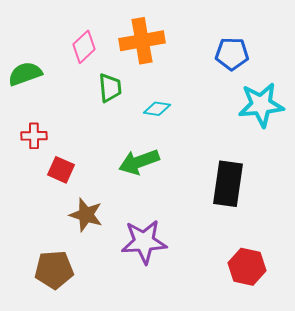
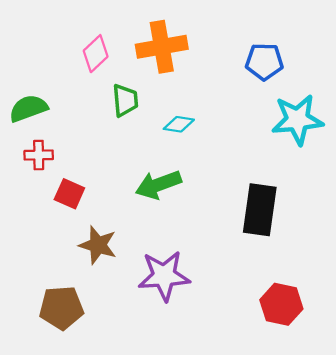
green semicircle: (25, 74) -> (28, 108), moved

